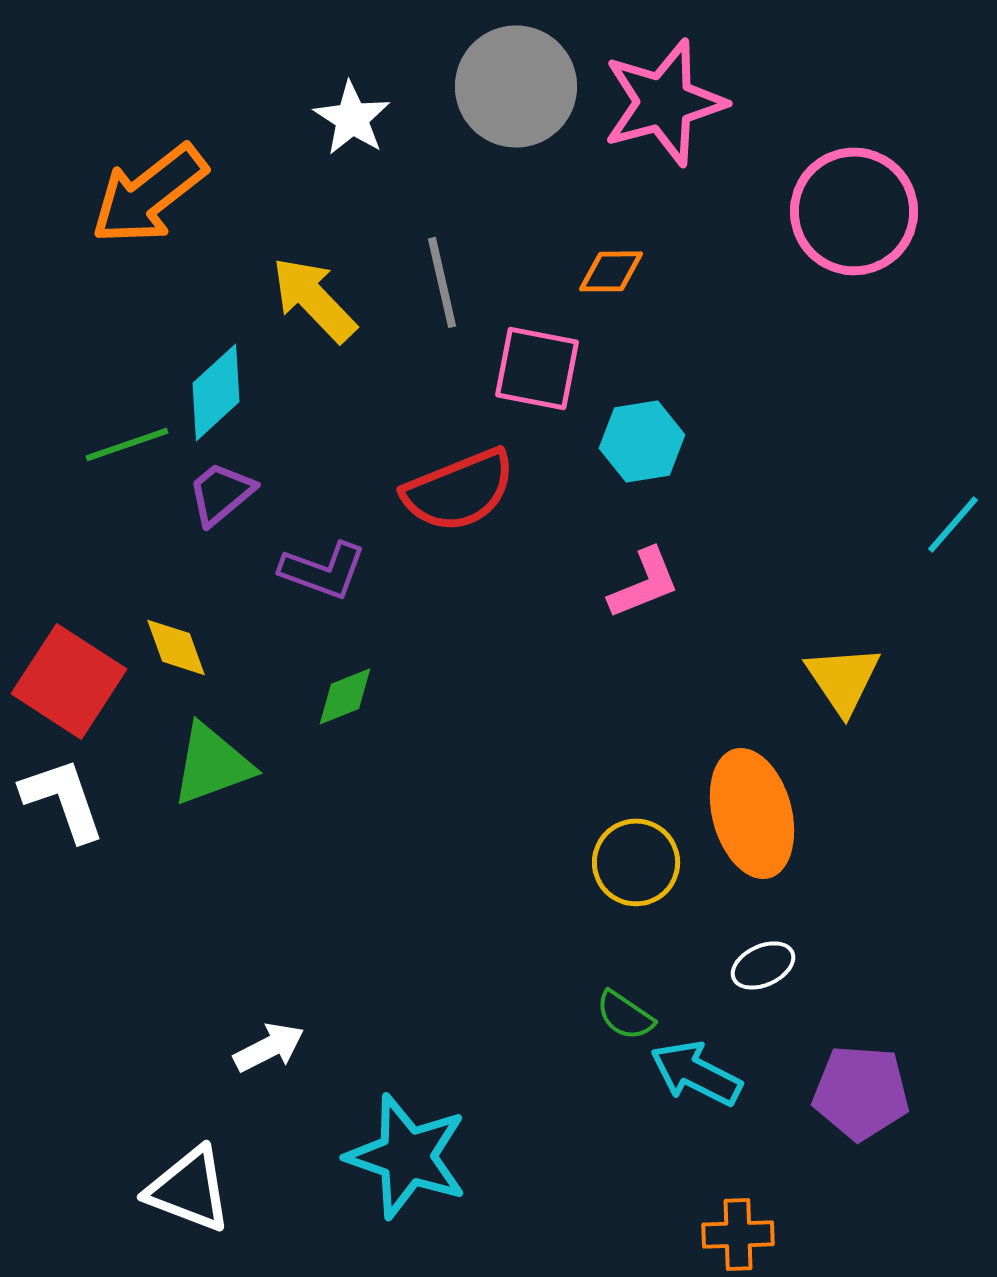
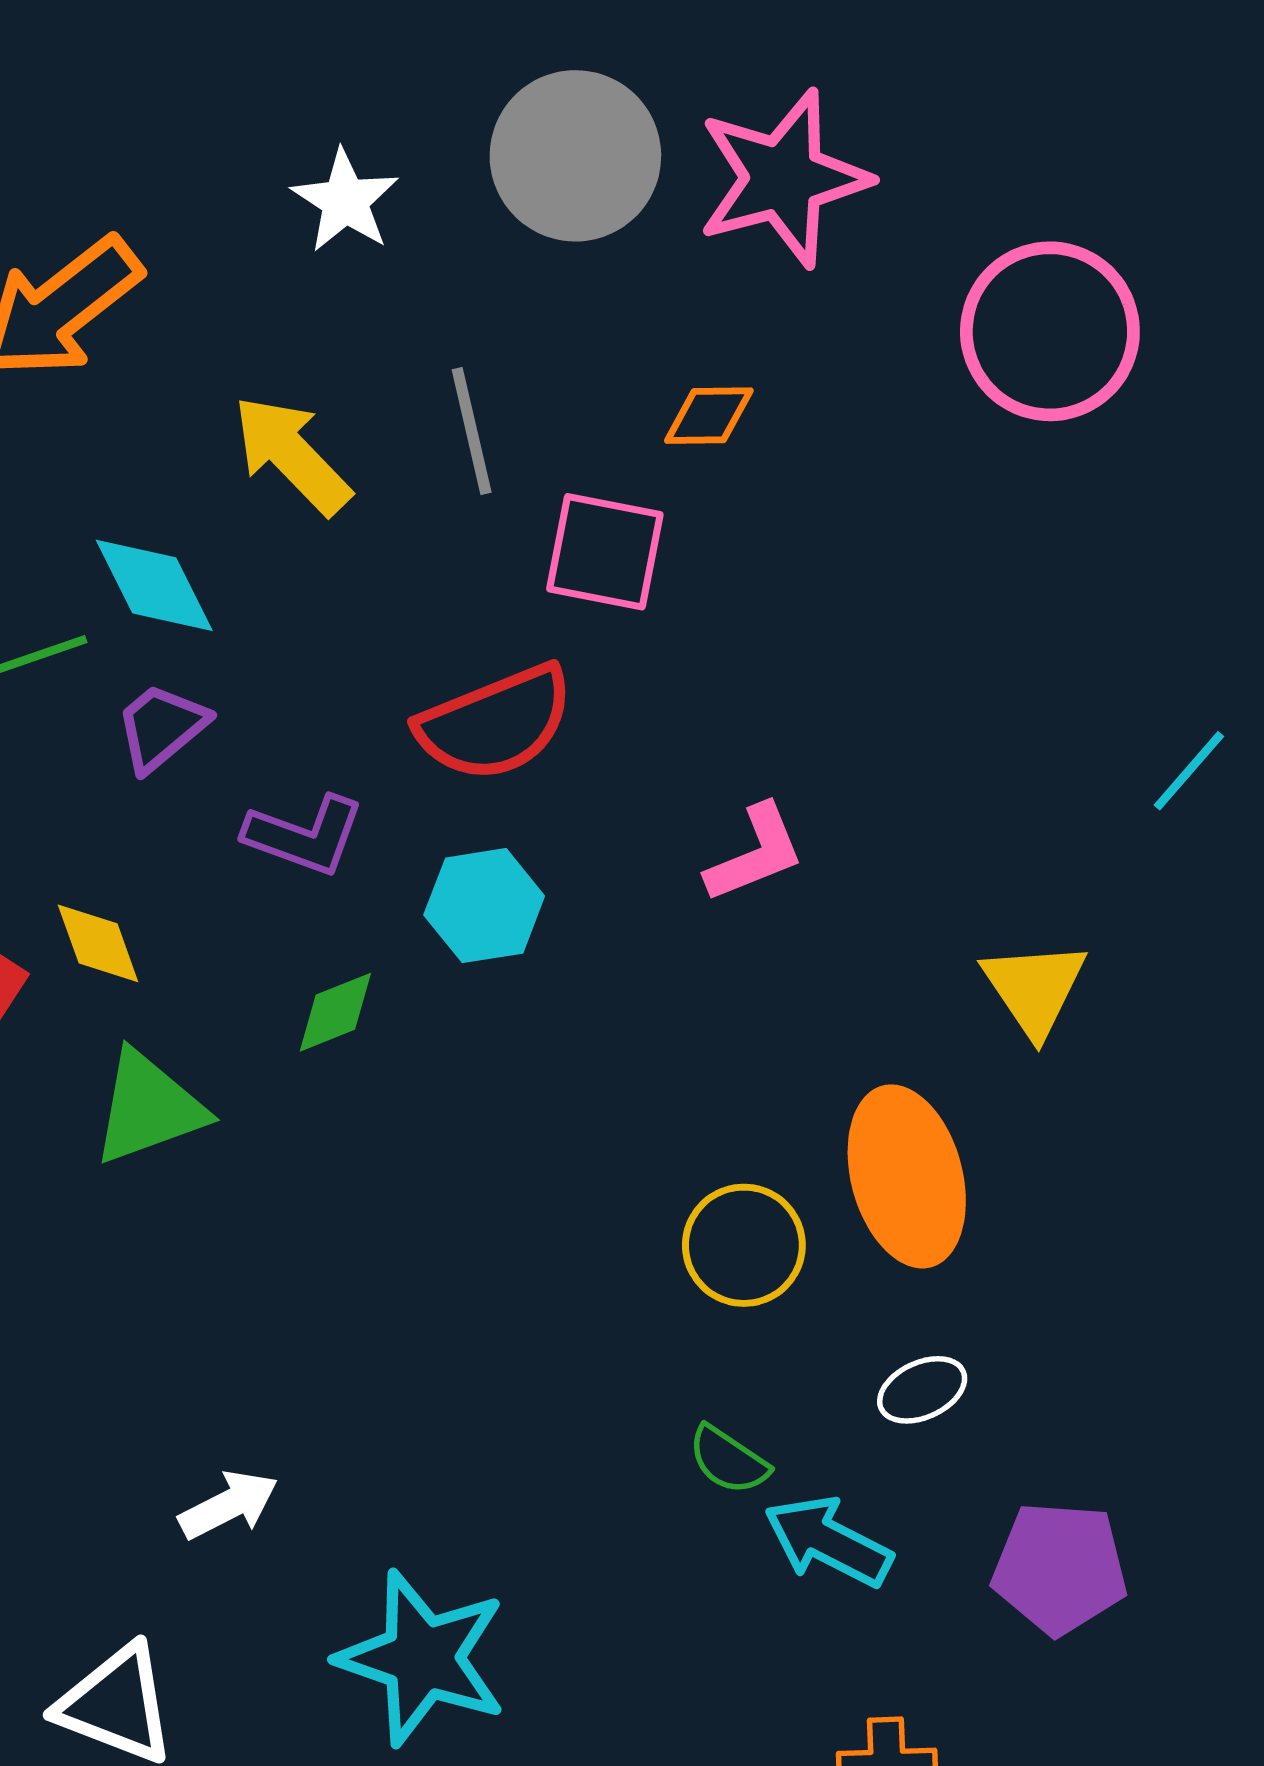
cyan diamond: (216, 392) -> (154, 585), turned -74
cyan hexagon: (642, 441) -> (484, 906), moved

